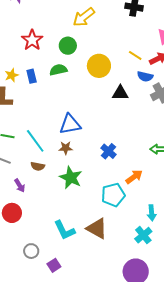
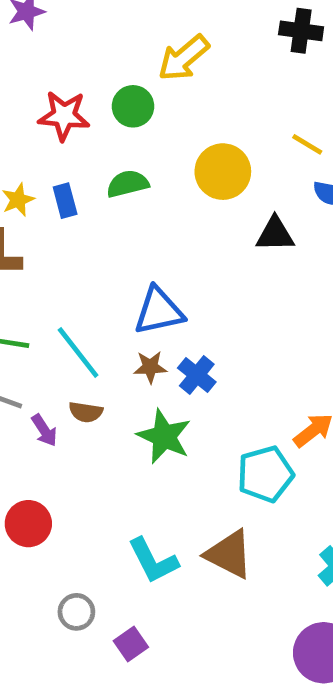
red star: (32, 40) -> (64, 116), turned -30
green circle: (68, 46) -> (133, 106), moved
blue cross: (109, 151) -> (197, 375), moved
purple arrow: (20, 186) -> (44, 430), moved

